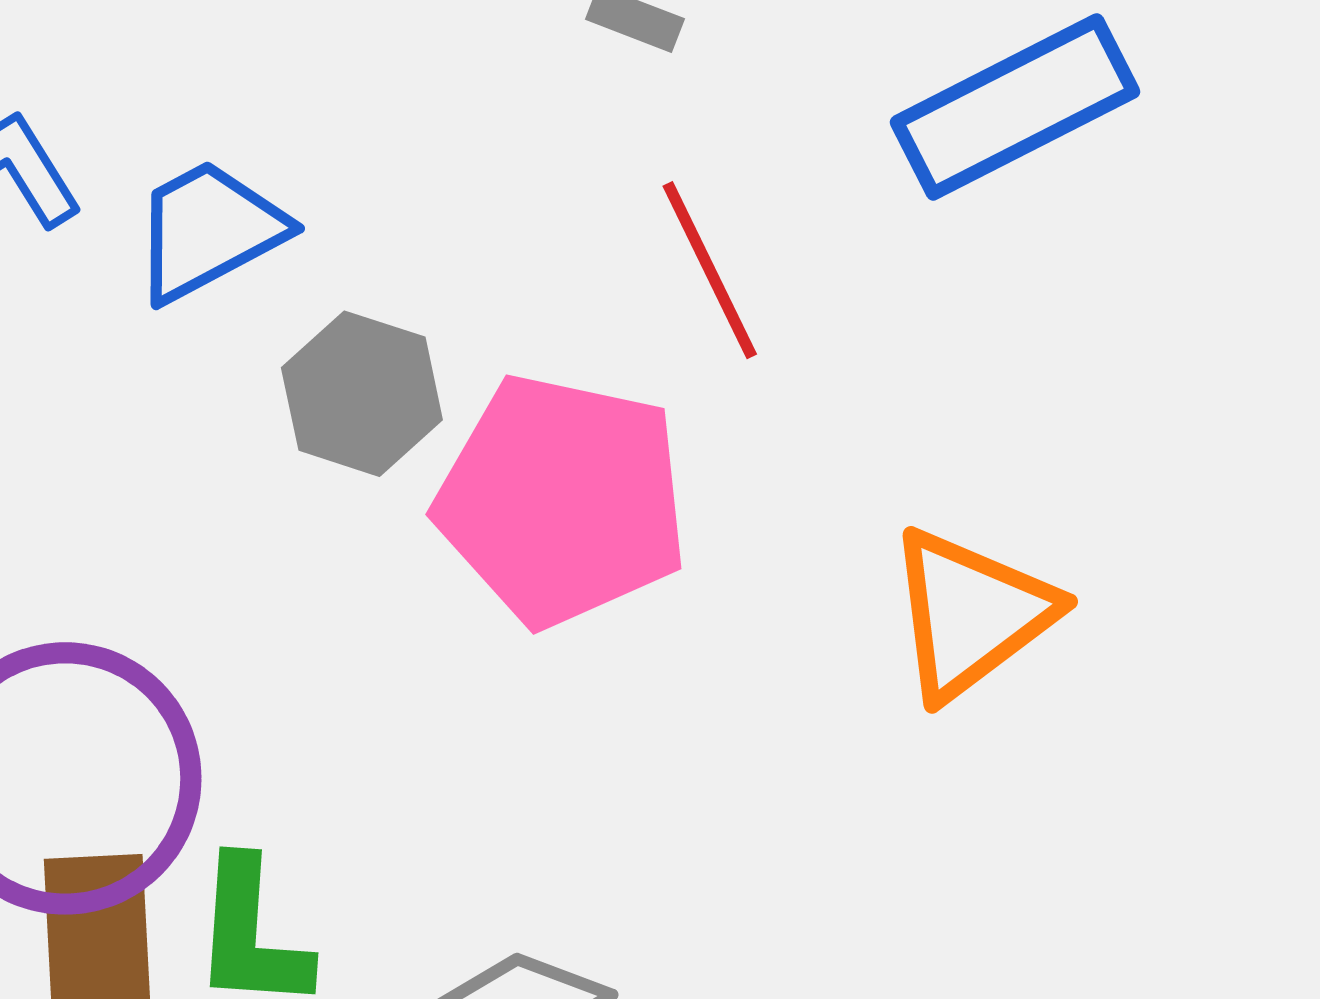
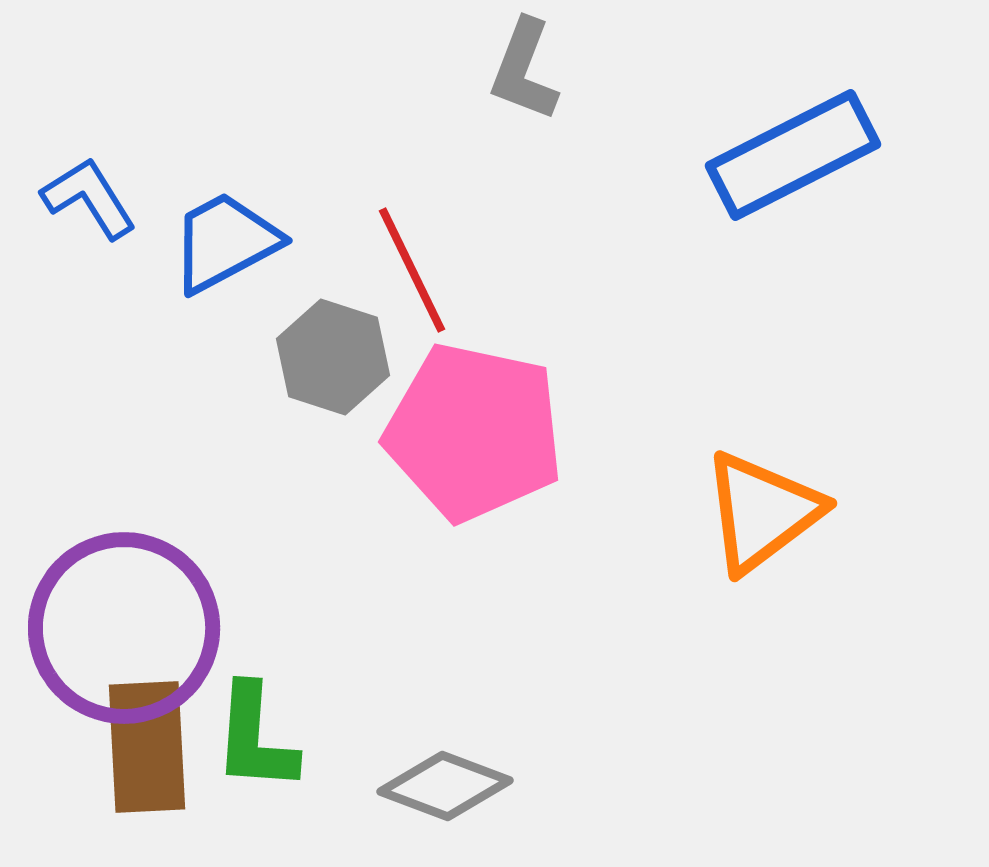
red line: (710, 270) -> (412, 270), moved

